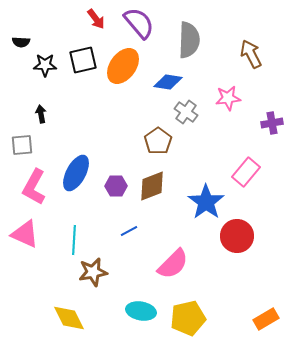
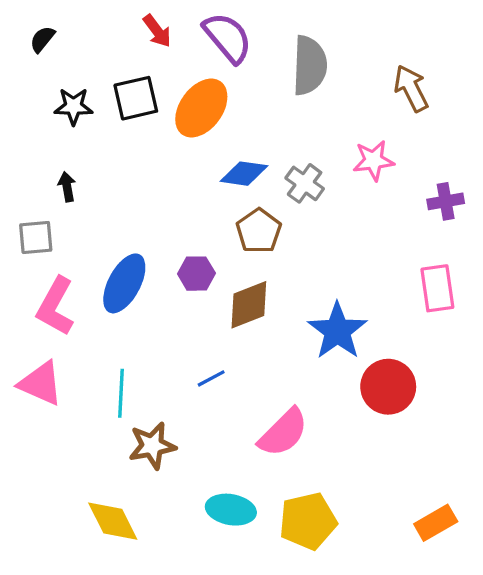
black semicircle: (21, 42) -> (42, 39), moved, turned 126
blue diamond: (168, 82) -> (244, 174), moved
pink rectangle: (246, 172) -> (437, 288), moved, turned -48
purple hexagon: (116, 186) -> (196, 274), moved

